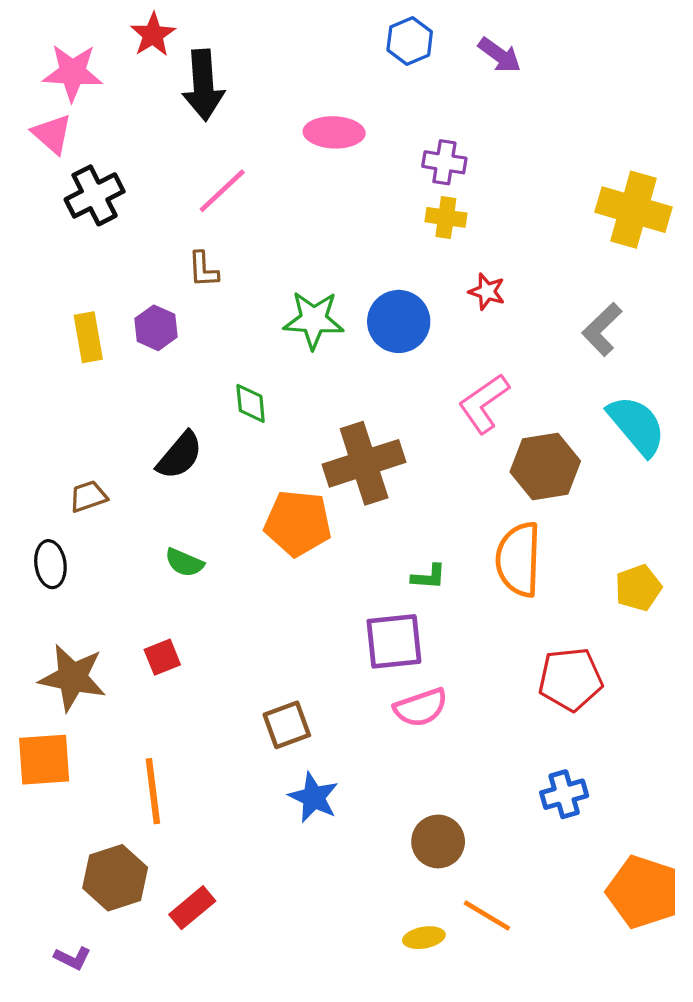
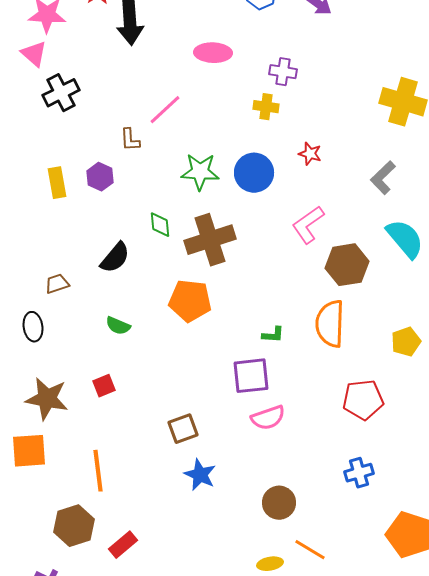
pink line: (222, 191) -> (165, 110), moved
yellow cross: (446, 217) -> (266, 107), moved
brown cross: (364, 463) -> (210, 240), moved

